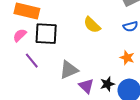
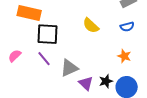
pink semicircle: (20, 35) -> (15, 56), moved
purple line: (32, 61) -> (44, 59), moved

